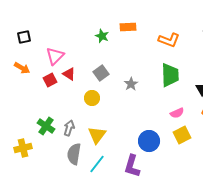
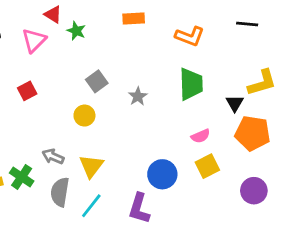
green star: (102, 36) -> (76, 31), moved
pink triangle: (55, 56) -> (34, 40), moved
red triangle: (69, 74) -> (53, 14), moved
green cross: (46, 126) -> (22, 177), moved
gray arrow: (69, 128) -> (53, 156), turned -84

